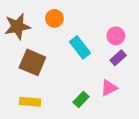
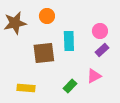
cyan rectangle: (80, 47) -> (69, 41), turned 36
brown square: (32, 62) -> (44, 53), moved, turned -30

